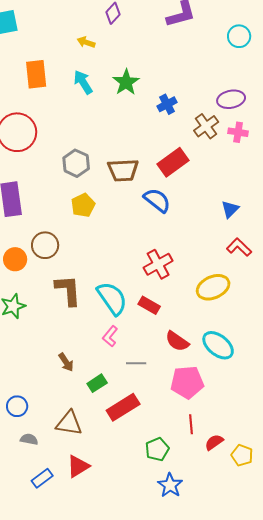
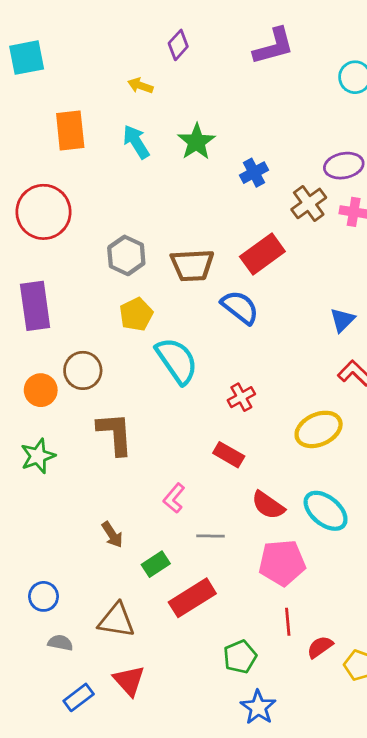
red cross: (158, 264) -> (241, 397), size x0.7
cyan semicircle: (112, 298) -> (177, 361), moved
red triangle: (78, 466) -> (129, 681), turned -40

